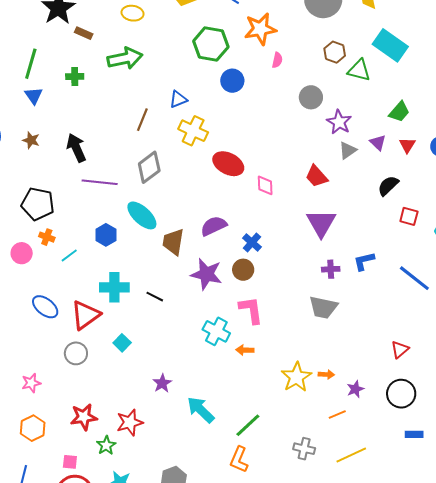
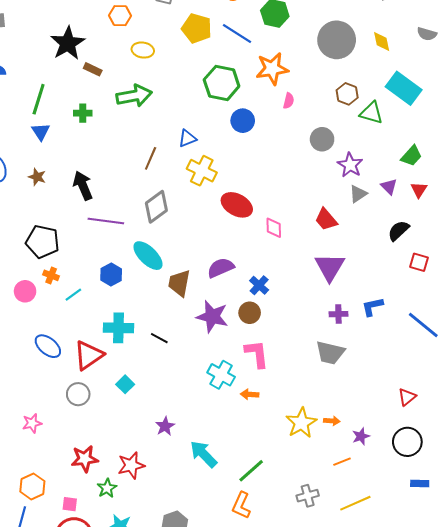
orange hexagon: (33, 428) -> (32, 486), moved
gray cross: (304, 449) -> (308, 496), turned -30

